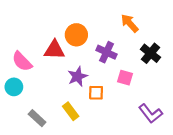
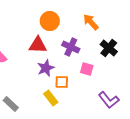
orange circle: (76, 35) -> (50, 21), moved
red triangle: (54, 50) -> (38, 45), moved
yellow rectangle: (71, 111) -> (51, 98), moved

